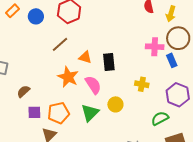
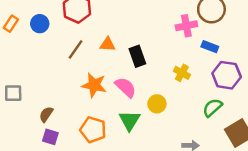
orange triangle: (85, 57) -> (108, 44), moved
blue rectangle: (172, 60) -> (210, 47), moved, turned -32
yellow cross: (142, 84) -> (182, 73), turned 32
purple square: (34, 112) -> (50, 137), moved, turned 32
orange pentagon: (59, 113) -> (93, 130), turned -30

